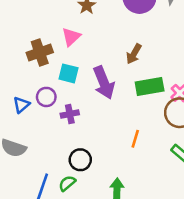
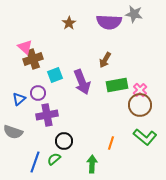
pink triangle: (71, 37) -> (25, 47), moved, turned -35
cyan square: (68, 73) -> (55, 75), turned -35
purple cross: (70, 114) -> (47, 115), moved, size x1.5
orange line: (135, 139) -> (111, 143), moved

